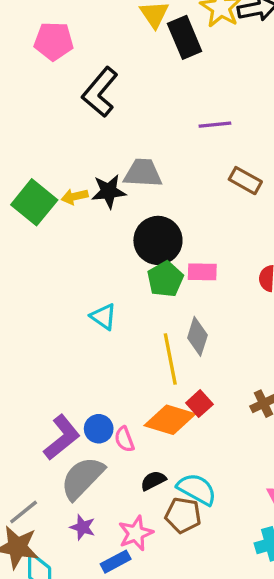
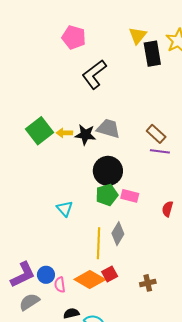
purple line: (215, 125) -> (160, 151), moved
brown rectangle: (245, 181) -> (156, 134), moved
gray semicircle: (82, 478) -> (29, 302), size x0.7

